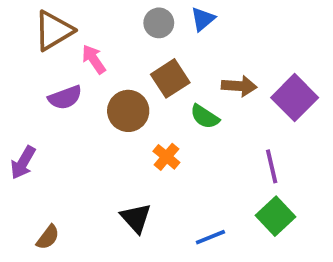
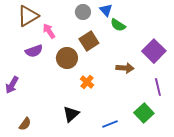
blue triangle: (203, 19) -> (106, 10), turned -32
brown arrow: (239, 86) -> (125, 68), moved
green semicircle: (205, 117) -> (118, 25), moved
purple line: (272, 166) -> (158, 87), moved
black triangle: (136, 218) -> (71, 114), turned 30

